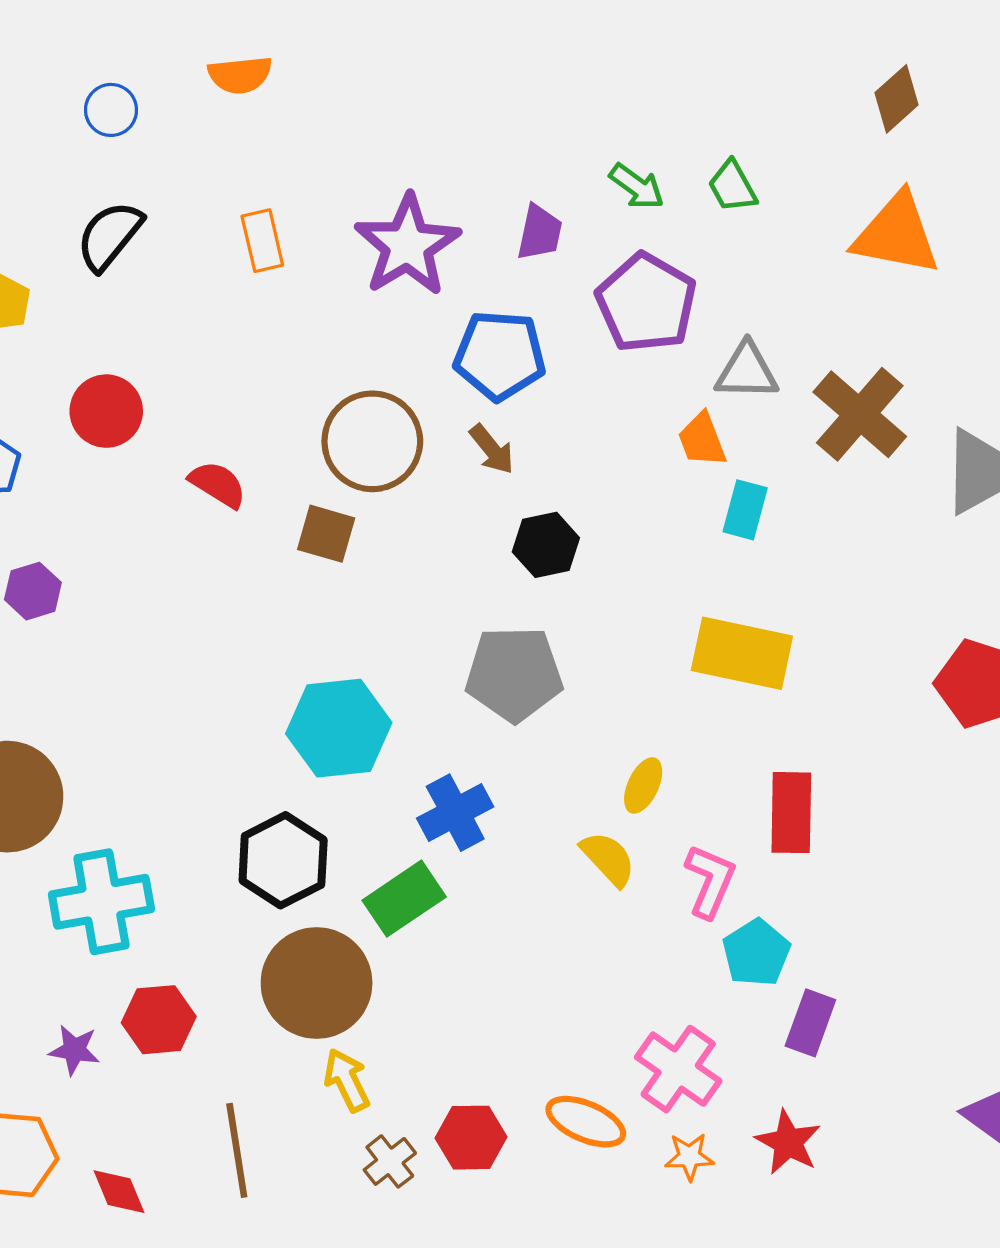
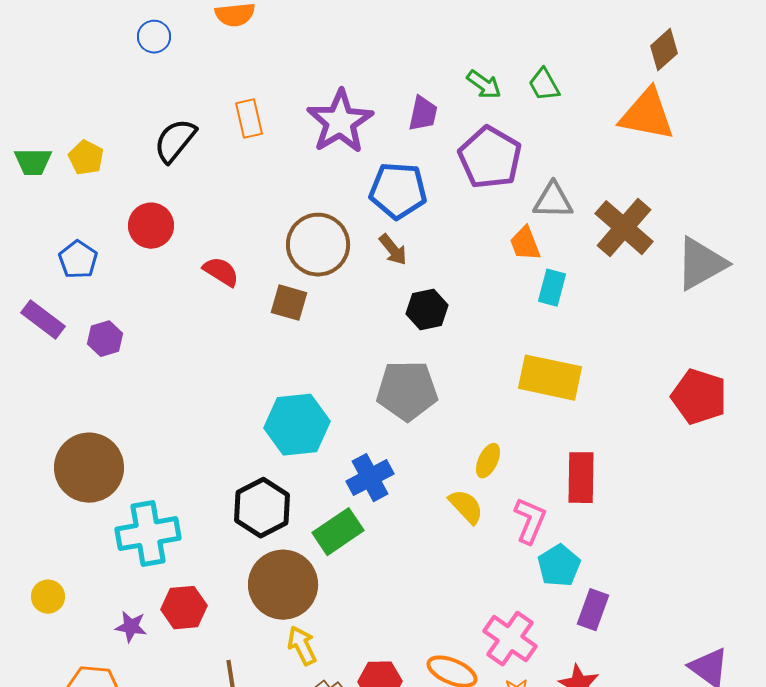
brown diamond: (896, 99) -> (664, 50), moved
black semicircle: (109, 236) -> (175, 141), moved

